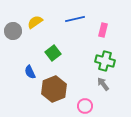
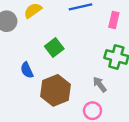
gray arrow: (103, 84) -> (100, 84), moved

